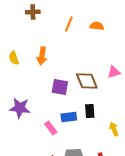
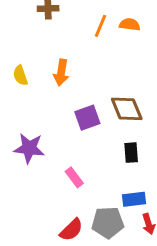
orange semicircle: (97, 26) -> (130, 24), moved
purple square: (60, 87) -> (87, 118), turned -30
blue rectangle: (69, 117) -> (134, 199), moved

